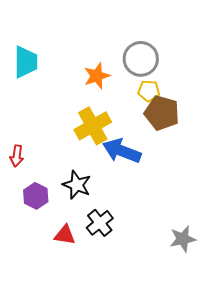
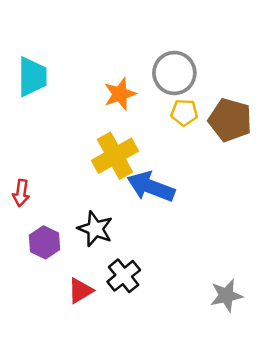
brown pentagon: (162, 113) -> (230, 120), moved
red triangle: (65, 235) -> (80, 291), turned -40

